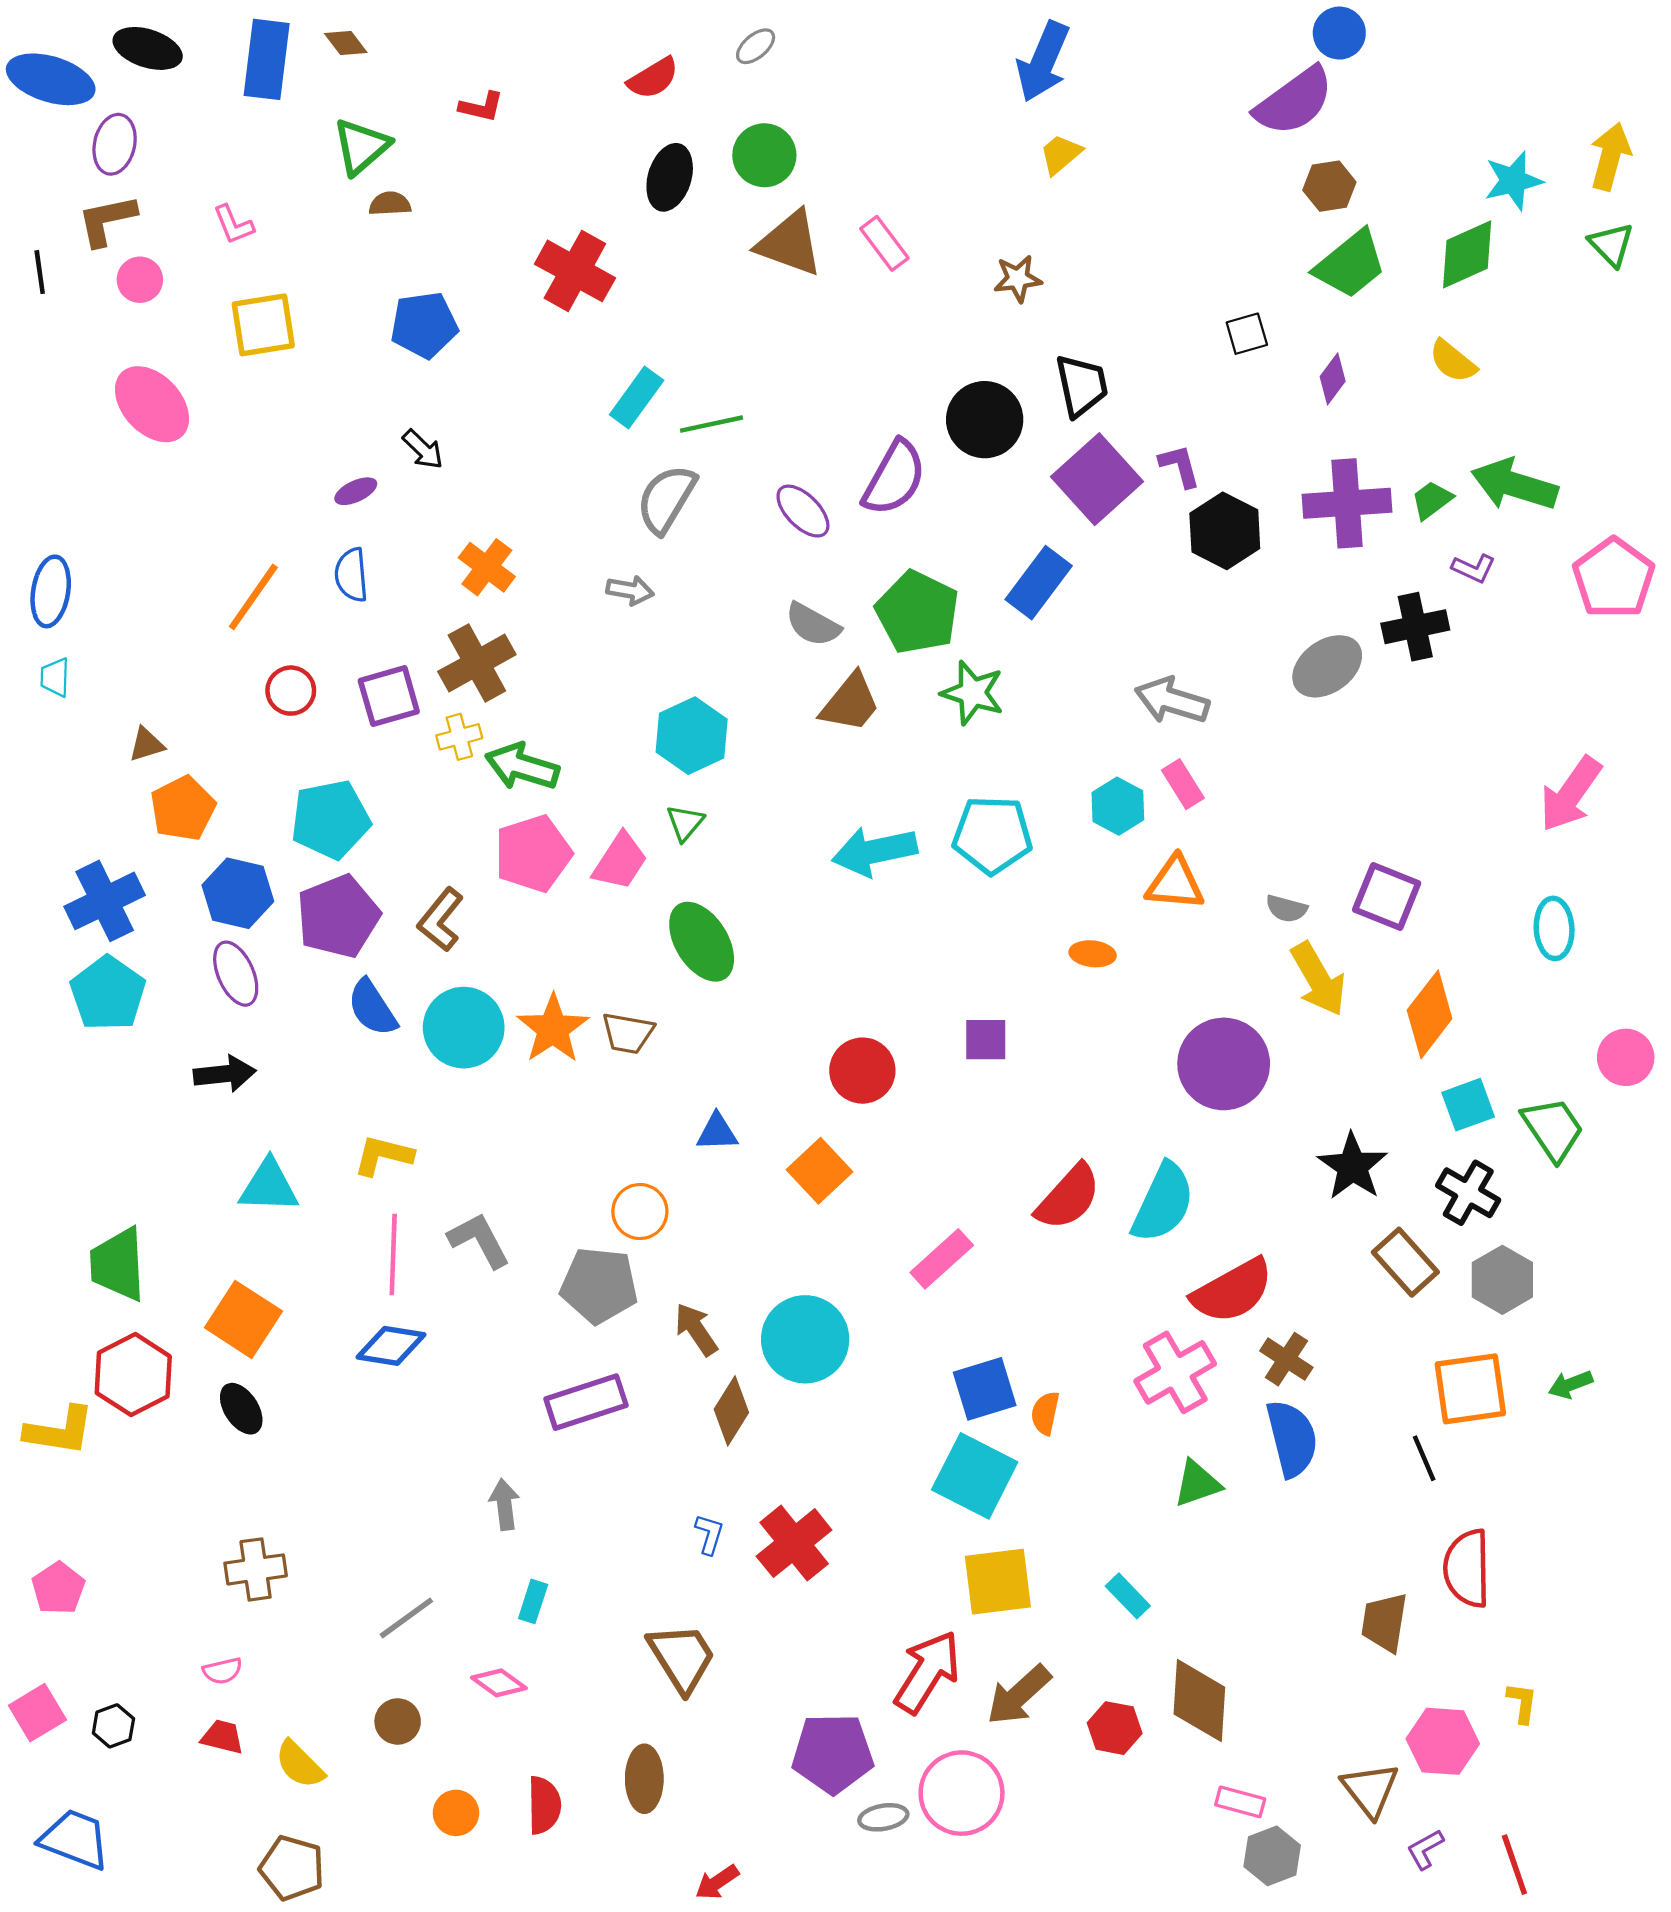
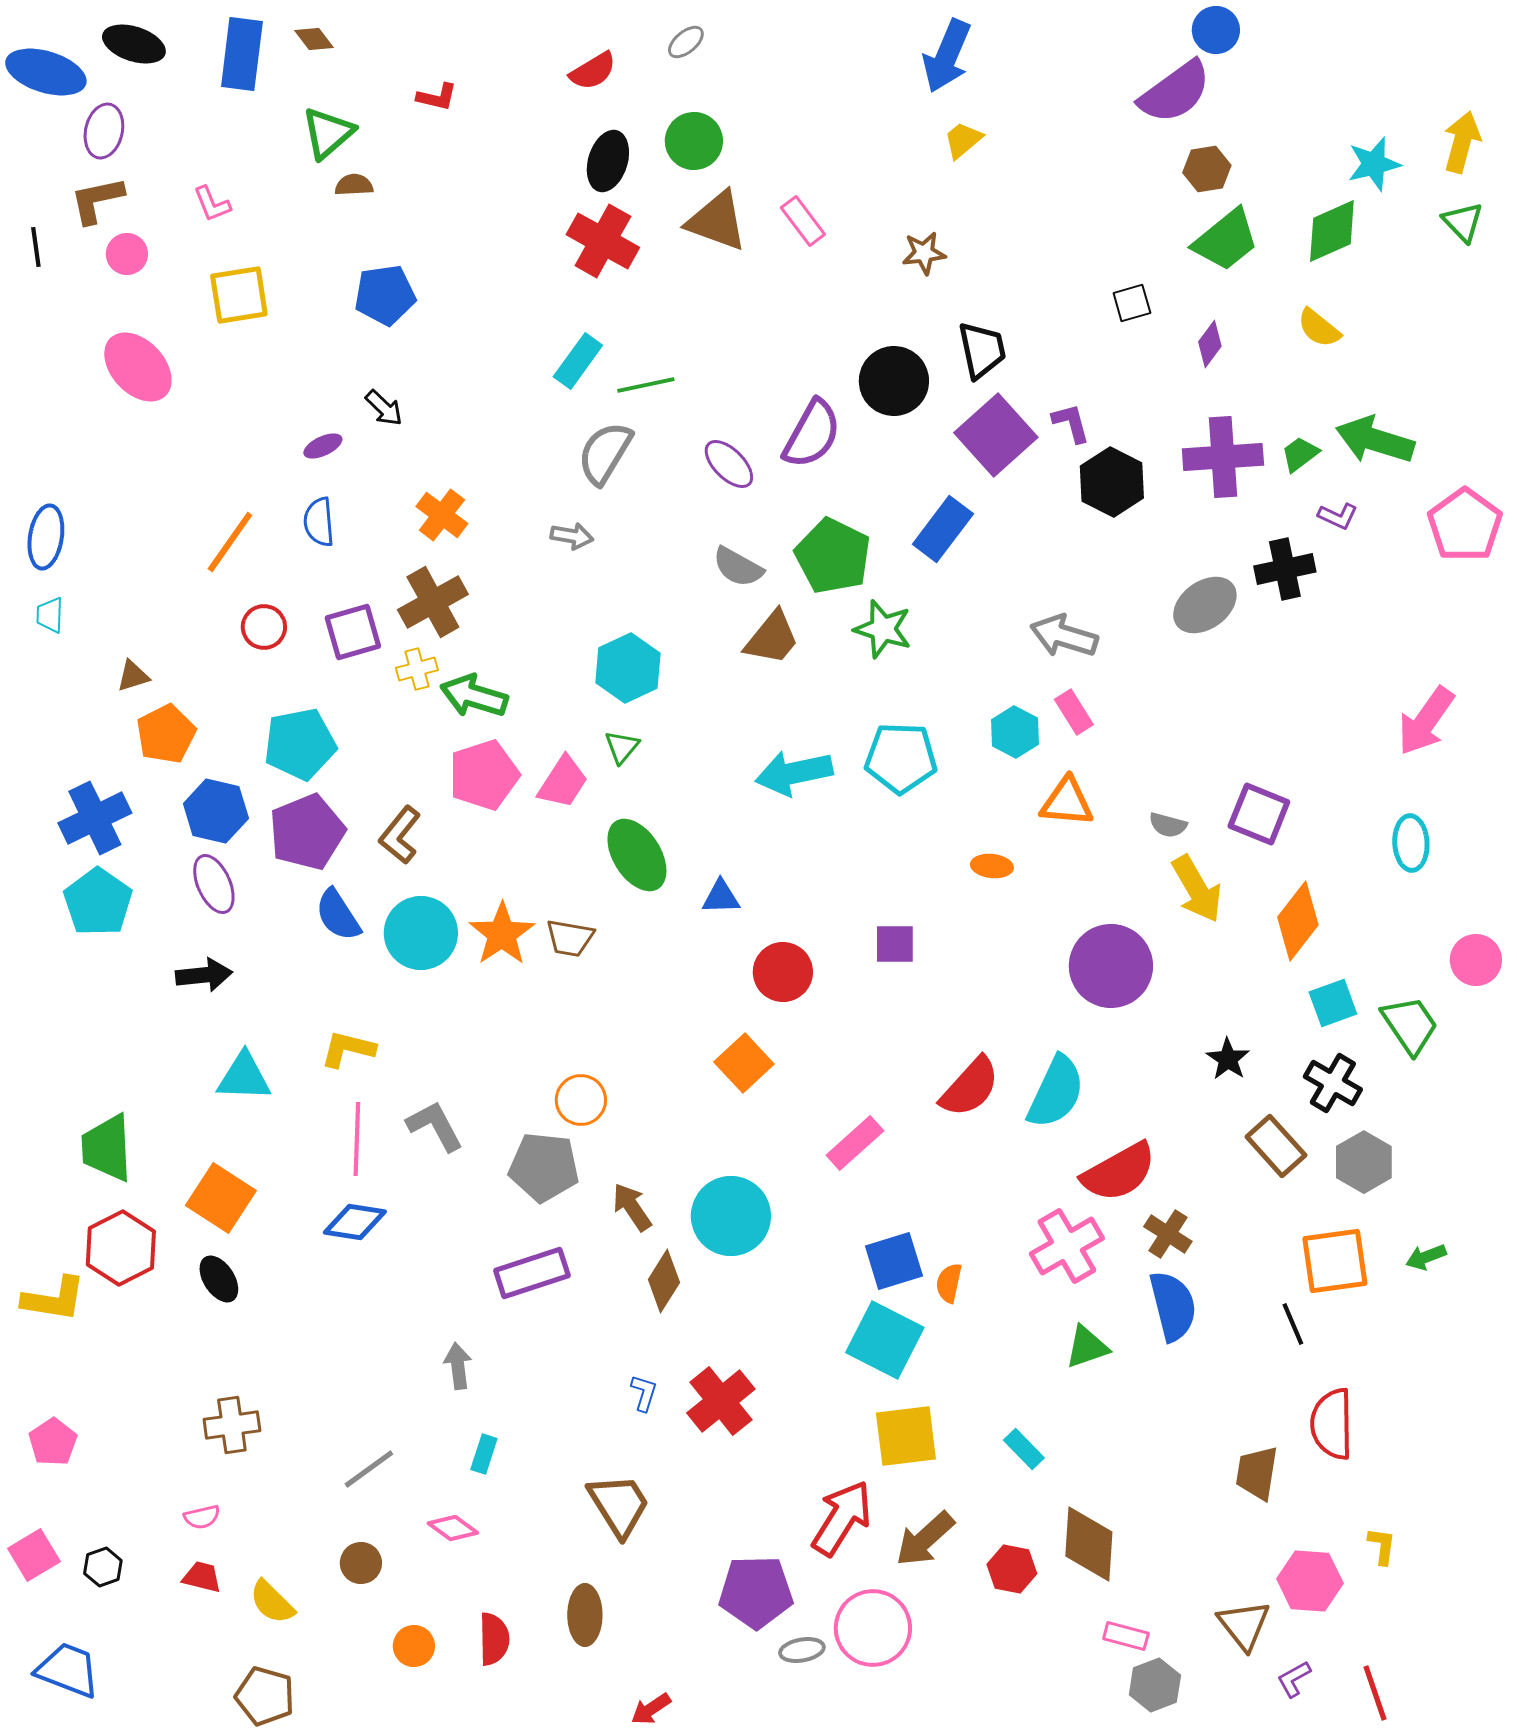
red cross: (575, 271) -> (603, 241), moved
blue triangle: (717, 1132) -> (721, 897), moved
black star: (1353, 1166) -> (1228, 1059), size x0.7

